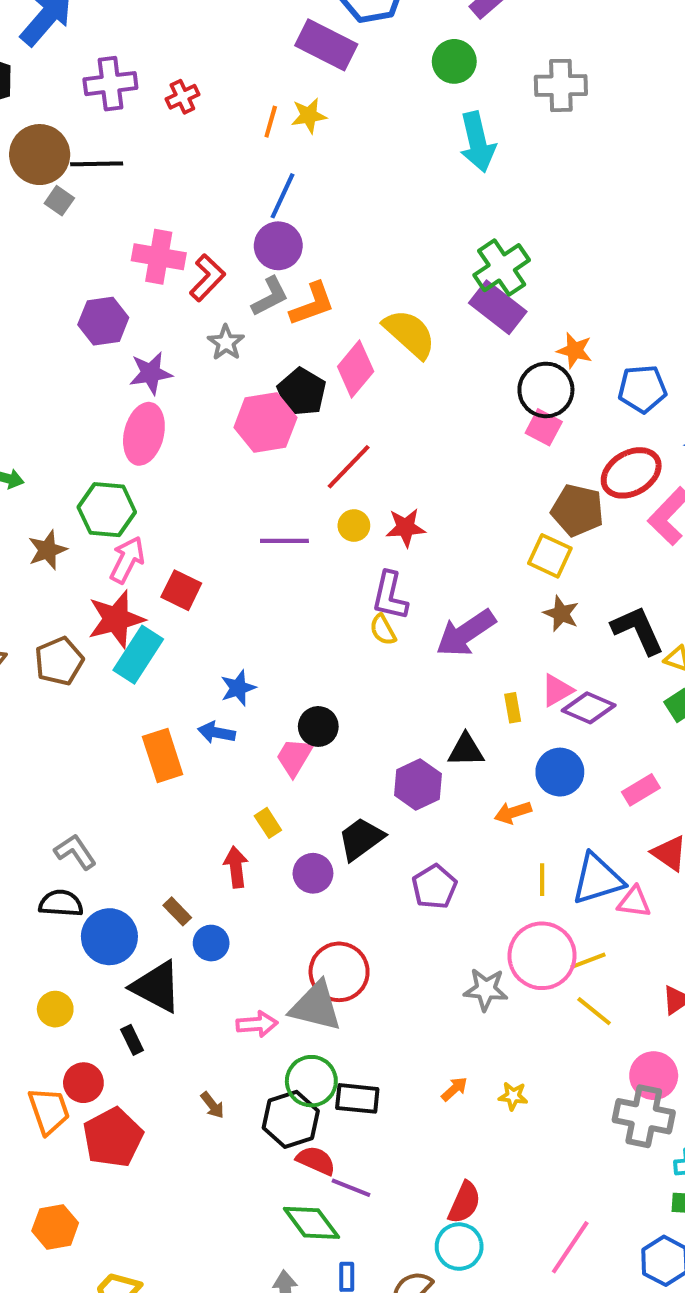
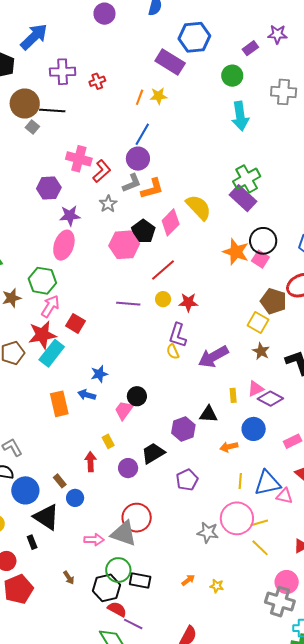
orange star: (575, 350) -> (236, 252), moved, size x1.5

